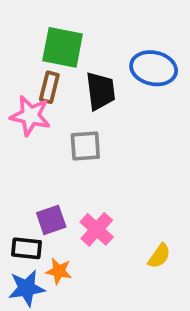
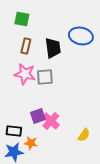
green square: (63, 47) -> (22, 19), moved, size x0.7
pink star: (30, 116) -> (25, 74), moved
purple square: (51, 220) -> (38, 116), moved

